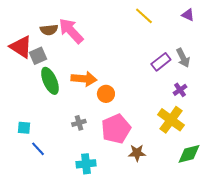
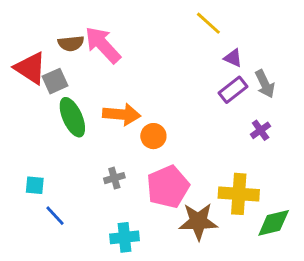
purple triangle: (188, 15) -> (233, 58), moved
yellow cross: (171, 120) -> (239, 194), moved, turned -32
brown star: (137, 153) -> (198, 221), size x1.5

